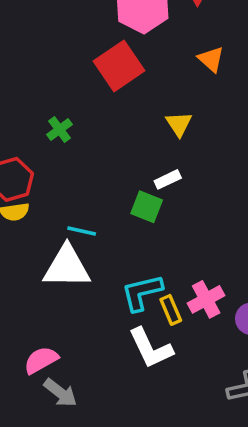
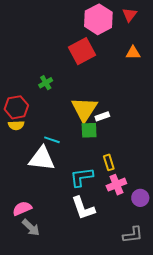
orange triangle: (211, 59) -> (133, 53), turned -49
yellow triangle: (179, 124) -> (84, 109), moved, size x1.8
green square: (147, 207) -> (89, 130), turned -30
yellow rectangle: (171, 310) -> (109, 162), moved

